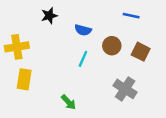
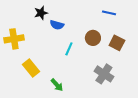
blue semicircle: (83, 30) -> (57, 25), moved
yellow rectangle: (24, 79) -> (31, 68), moved, turned -48

